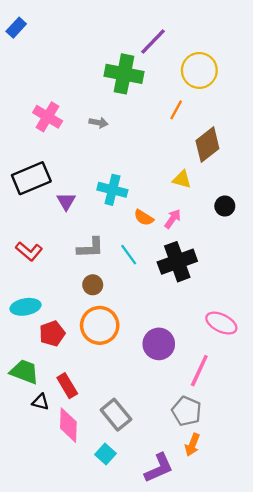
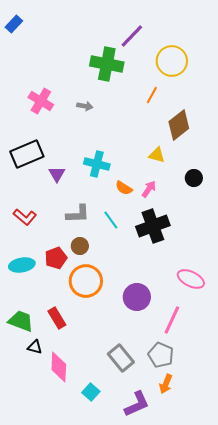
red pentagon: (52, 333) -> (56, 258), moved
red rectangle: (67, 386) -> (57, 318), moved
gray rectangle: (116, 415) -> (121, 358), moved

